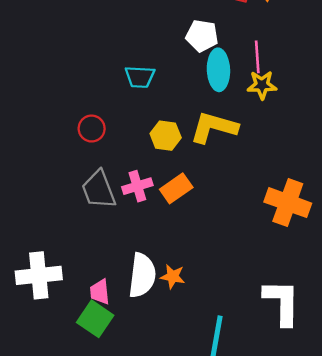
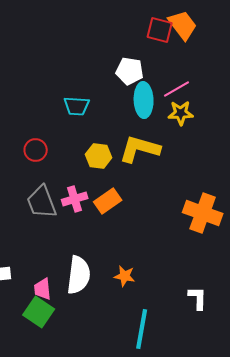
pink line: (257, 57) -> (177, 89), turned 64
orange star: (173, 277) -> (125, 276), moved
white L-shape: (282, 302) -> (198, 298), size x0.6

